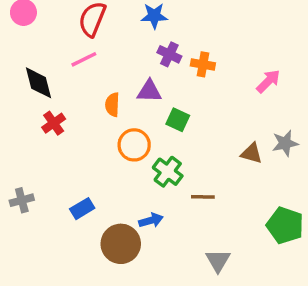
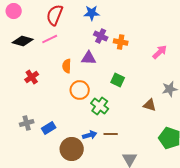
black diamond: (39, 83) -> (23, 41), moved, turned -60
green square: (178, 120) -> (118, 80), moved
brown triangle: (252, 153) -> (150, 105), moved
brown line: (203, 197) -> (111, 134), moved
gray cross: (22, 200) -> (27, 123), moved

